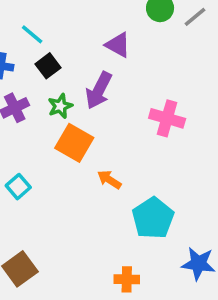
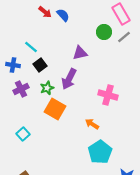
purple triangle: (118, 45) -> (80, 53), turned -42
orange arrow: (109, 180) -> (92, 124), moved

